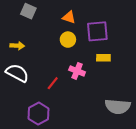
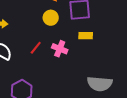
red line: (53, 83) -> (36, 48), moved

